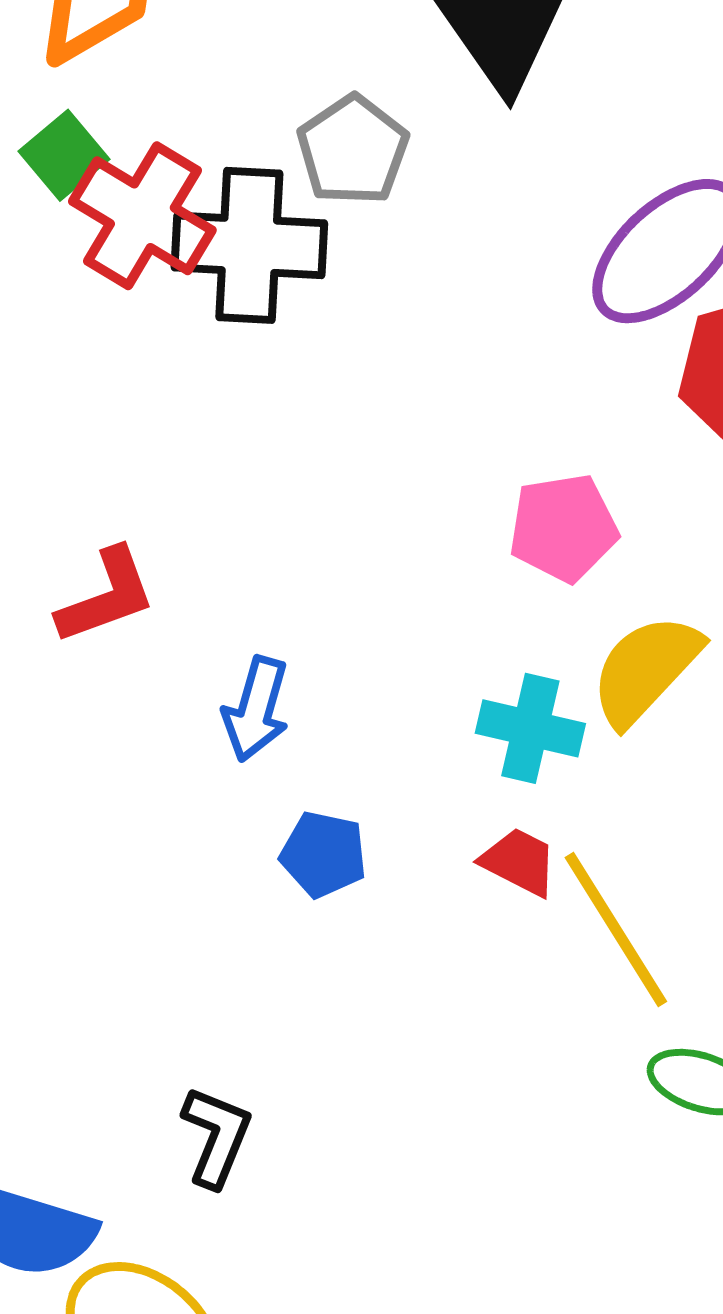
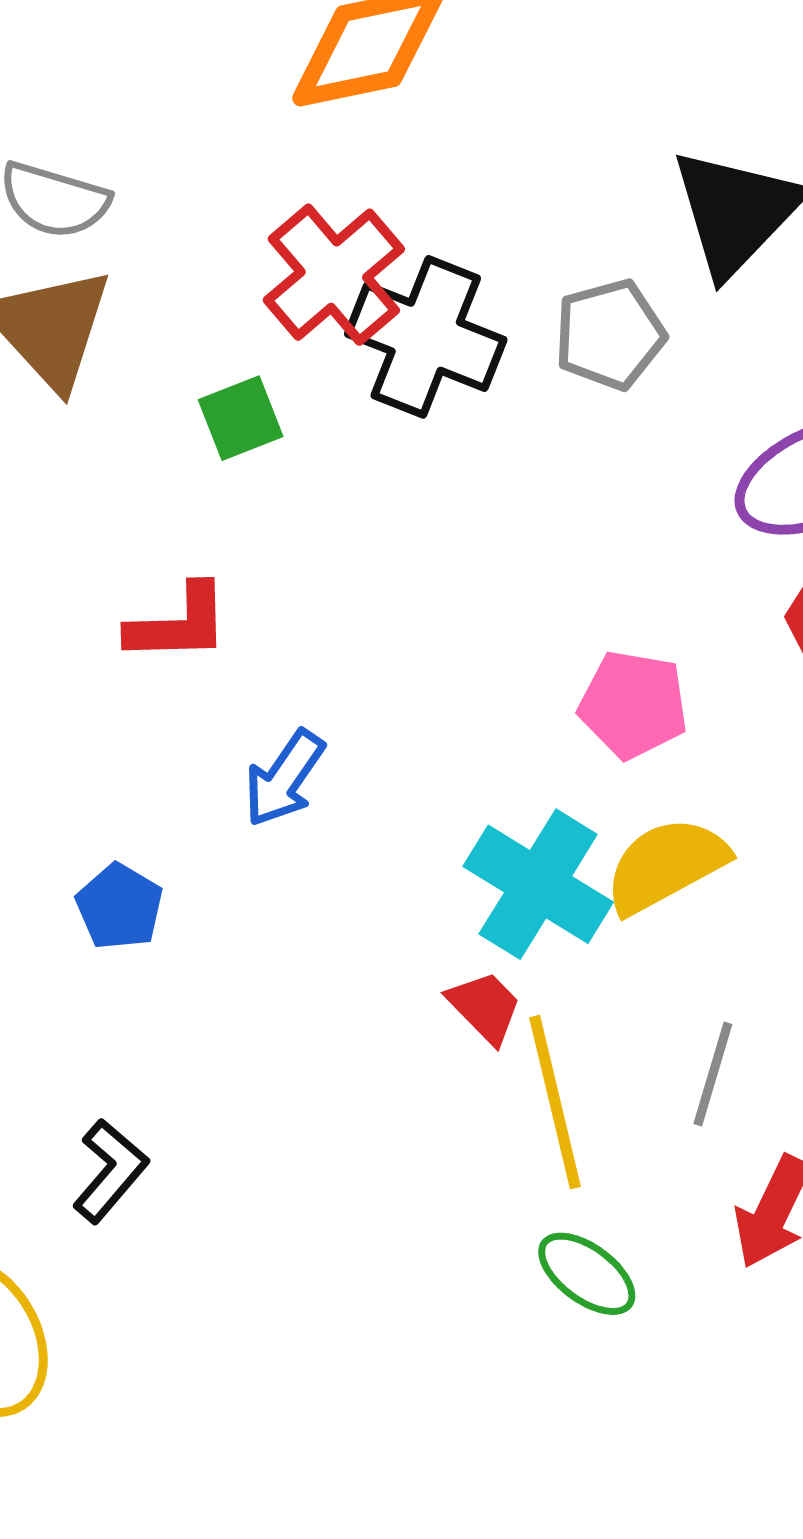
gray pentagon: (353, 150) -> (610, 334), moved
green square: (64, 155) -> (241, 418), moved
cyan cross: (530, 728) -> (538, 884), size x1.4
blue pentagon: (324, 854) -> (119, 907), moved

